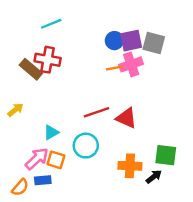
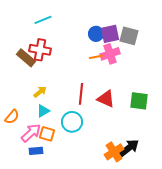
yellow arrow: (15, 110) -> (40, 92), moved
red line: (96, 112) -> (81, 94), turned -65
green square: (166, 155) -> (139, 101), moved
orange cross: (130, 166) -> (114, 152), moved, turned -36
black arrow: (154, 177) -> (129, 148), size x1.5
orange semicircle: (20, 187) -> (12, 117), moved

